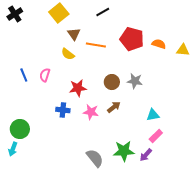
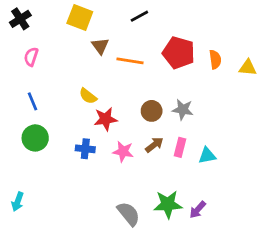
yellow square: (59, 13) -> (80, 18), turned -30
orange semicircle: (159, 44) -> (215, 59), turned 64
yellow semicircle: (68, 54) -> (88, 96), moved
pink semicircle: (45, 75) -> (31, 57), moved
green circle: (20, 129) -> (35, 138), moved
pink rectangle: (156, 136) -> (180, 147), moved, turned -32

